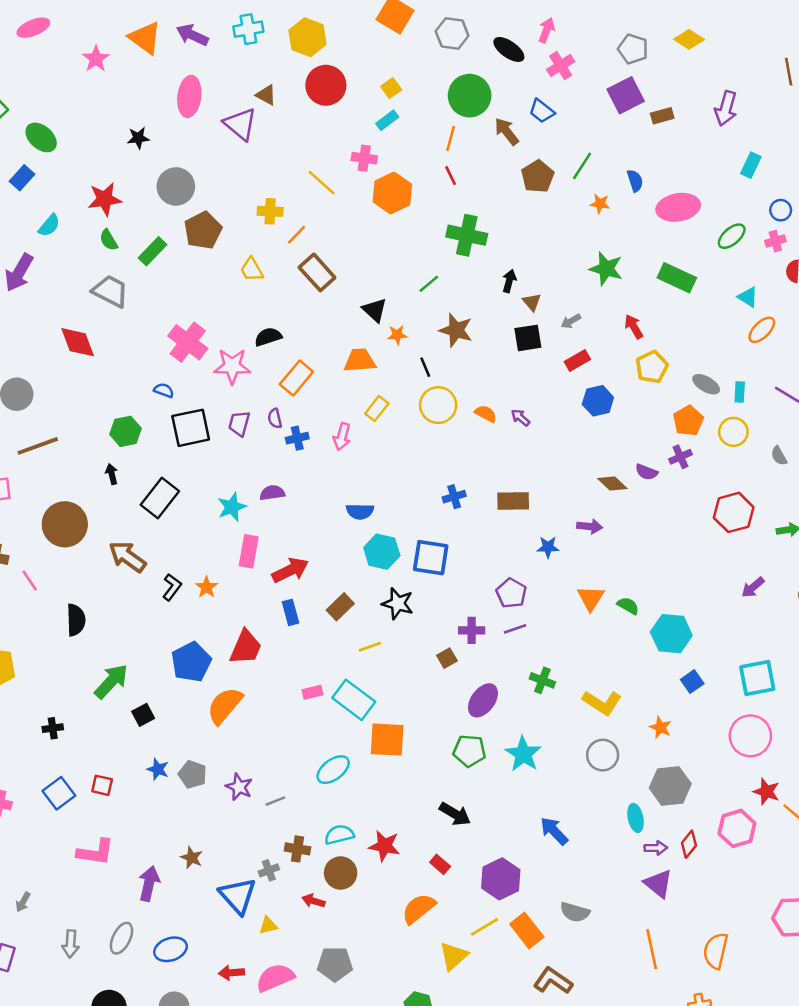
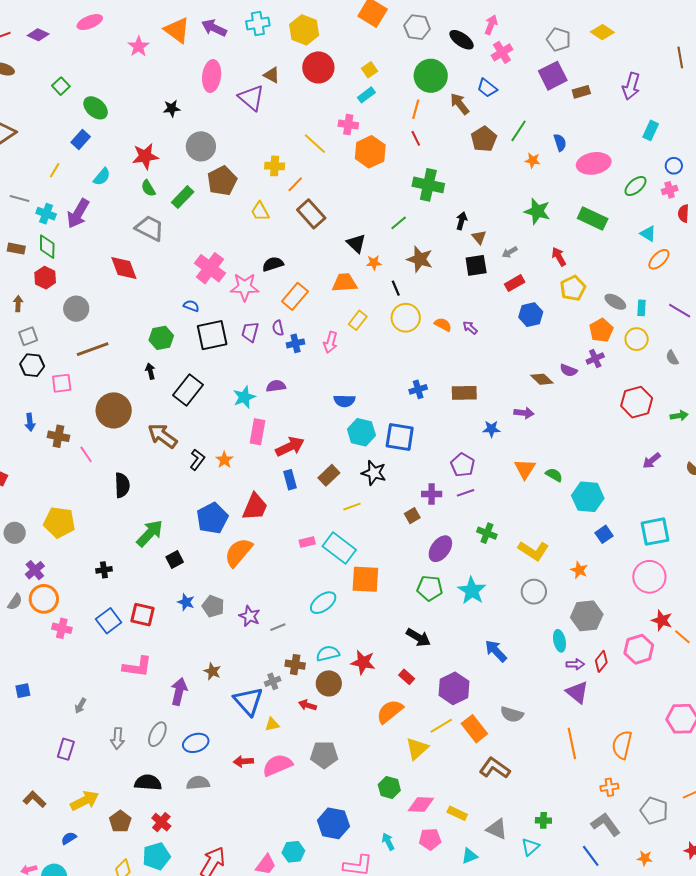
red square: (102, 785) -> (142, 615), size x1.4

